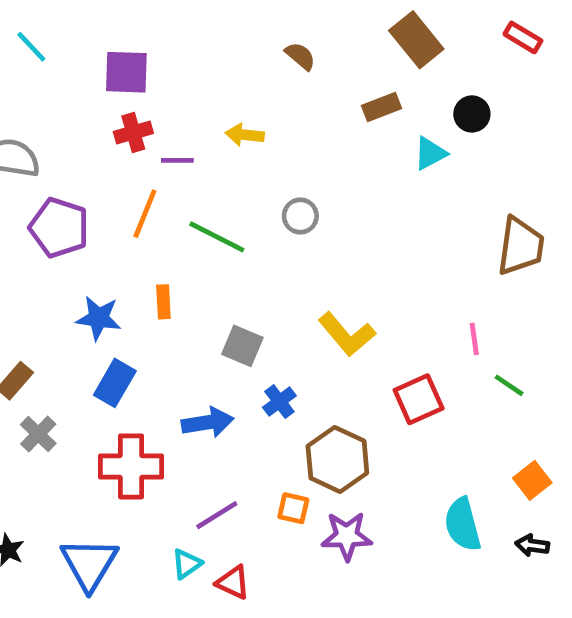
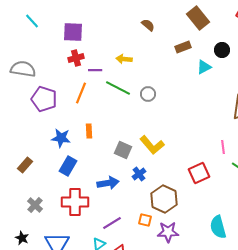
green line: (217, 237) -> (118, 88), moved
yellow L-shape: (347, 334) -> (152, 145), moved
gray cross: (38, 434) -> (35, 205), moved

